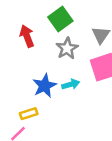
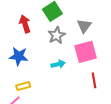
blue star: (45, 86) -> (19, 56), moved, turned 30

